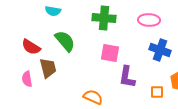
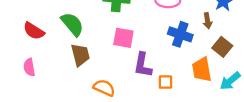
brown trapezoid: (48, 68) -> (80, 55), moved
orange square: (157, 92) -> (165, 82), moved

